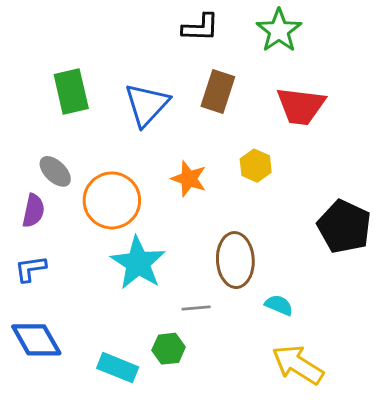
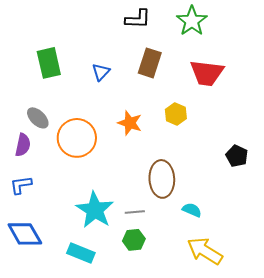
blue triangle: (147, 105) -> (101, 72), size x0.6
black pentagon: (344, 227) -> (237, 156), size x0.6
cyan star: (138, 263) -> (95, 210), moved
green hexagon: (169, 349) -> (134, 240), moved

